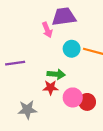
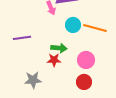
pink circle: (73, 97) -> (86, 60), moved
red circle: (87, 102) -> (84, 82), moved

